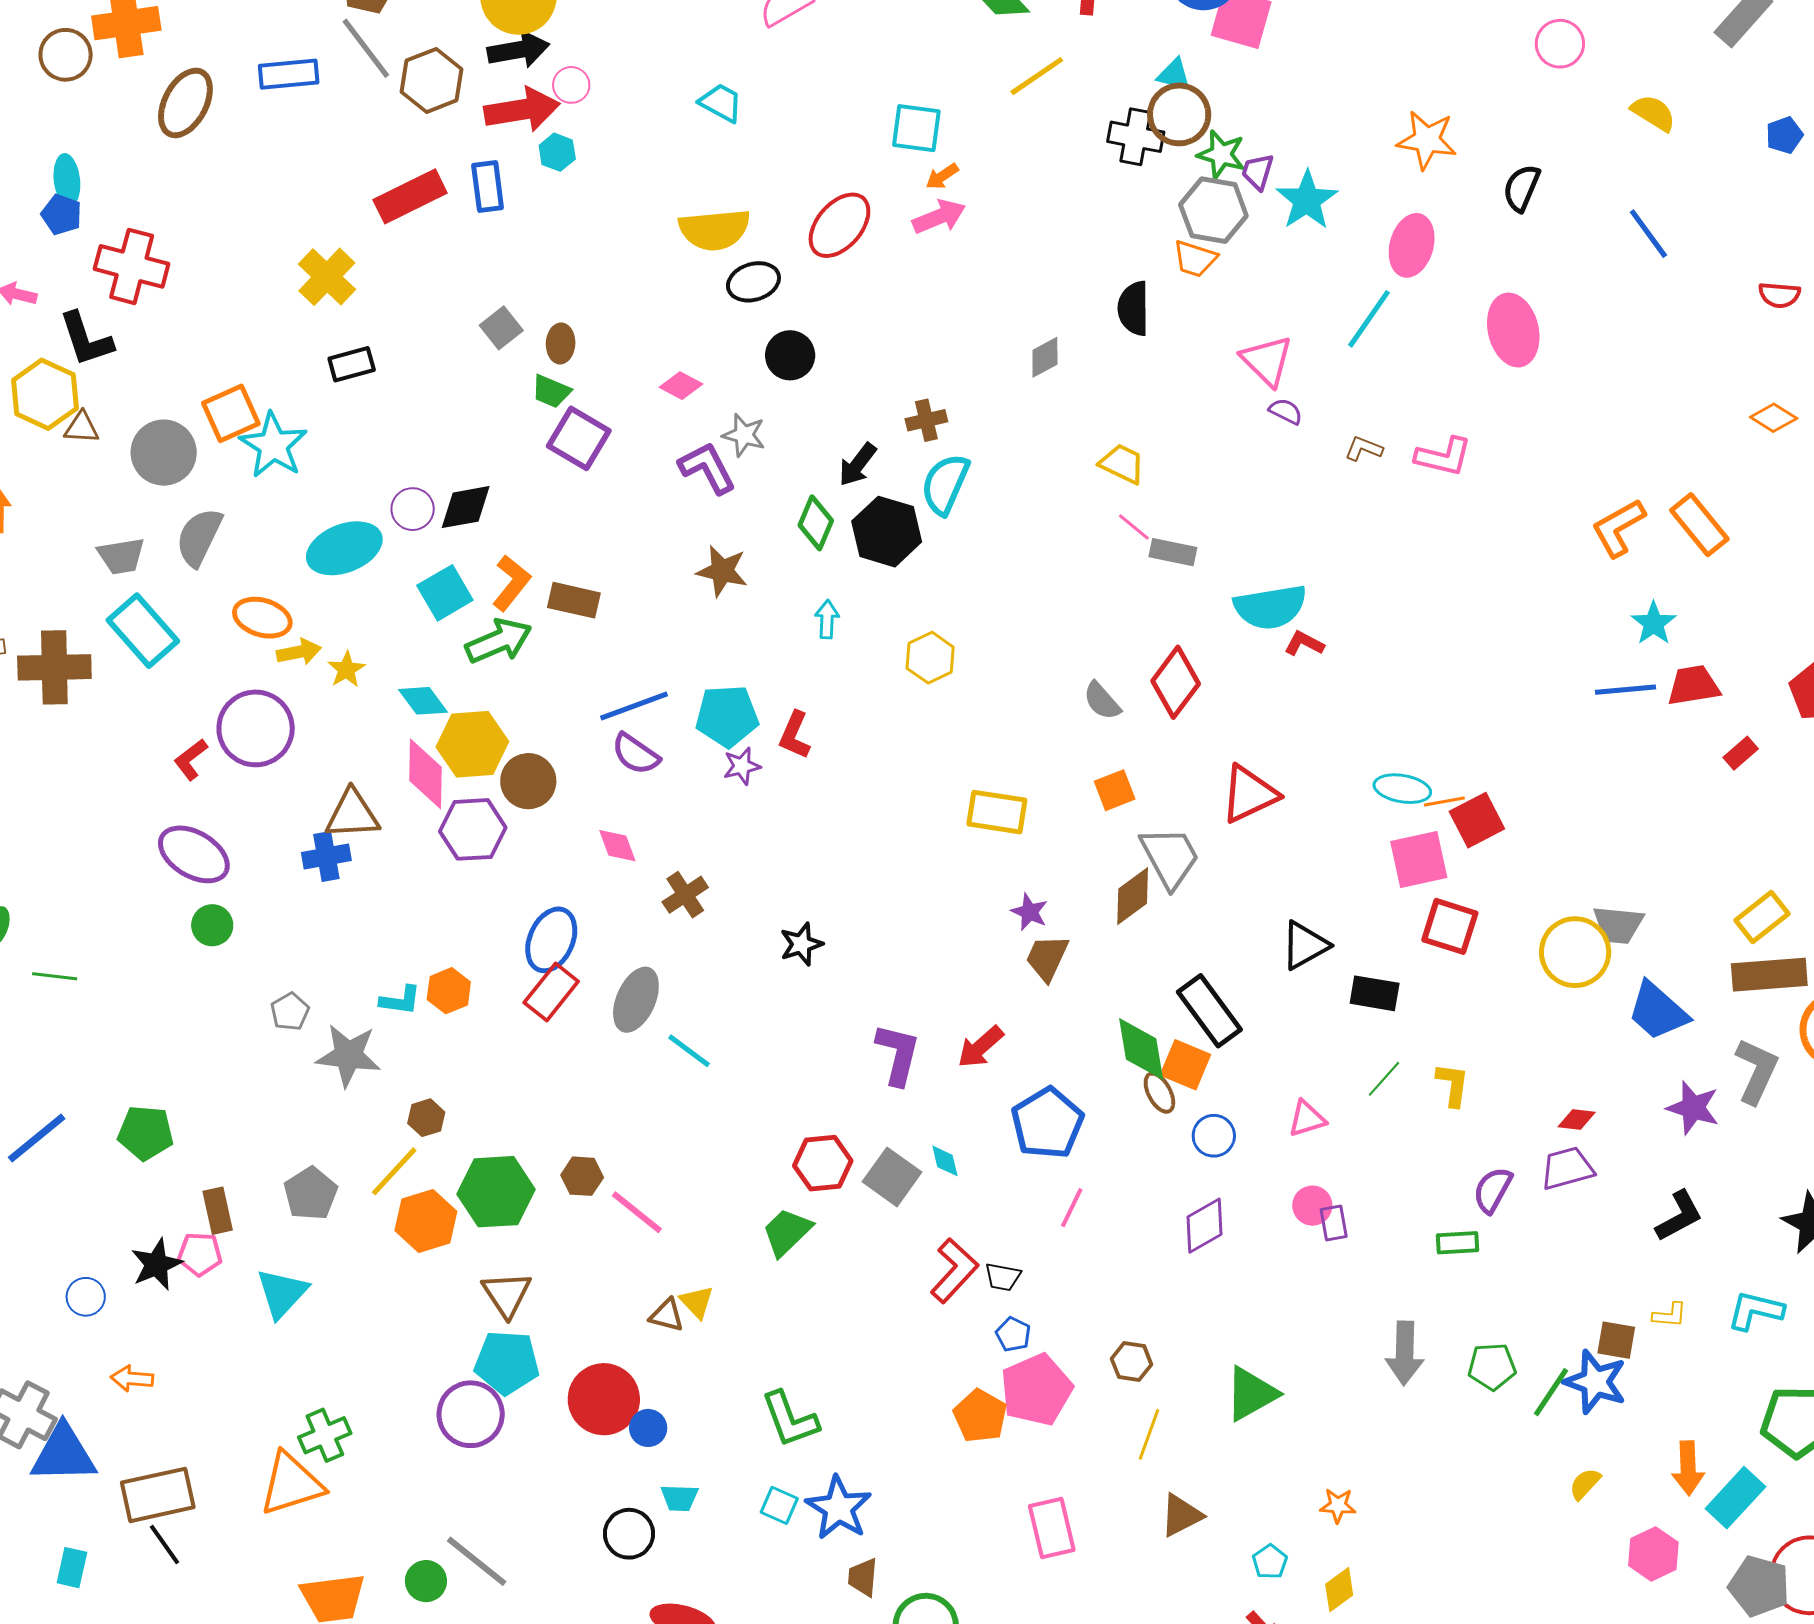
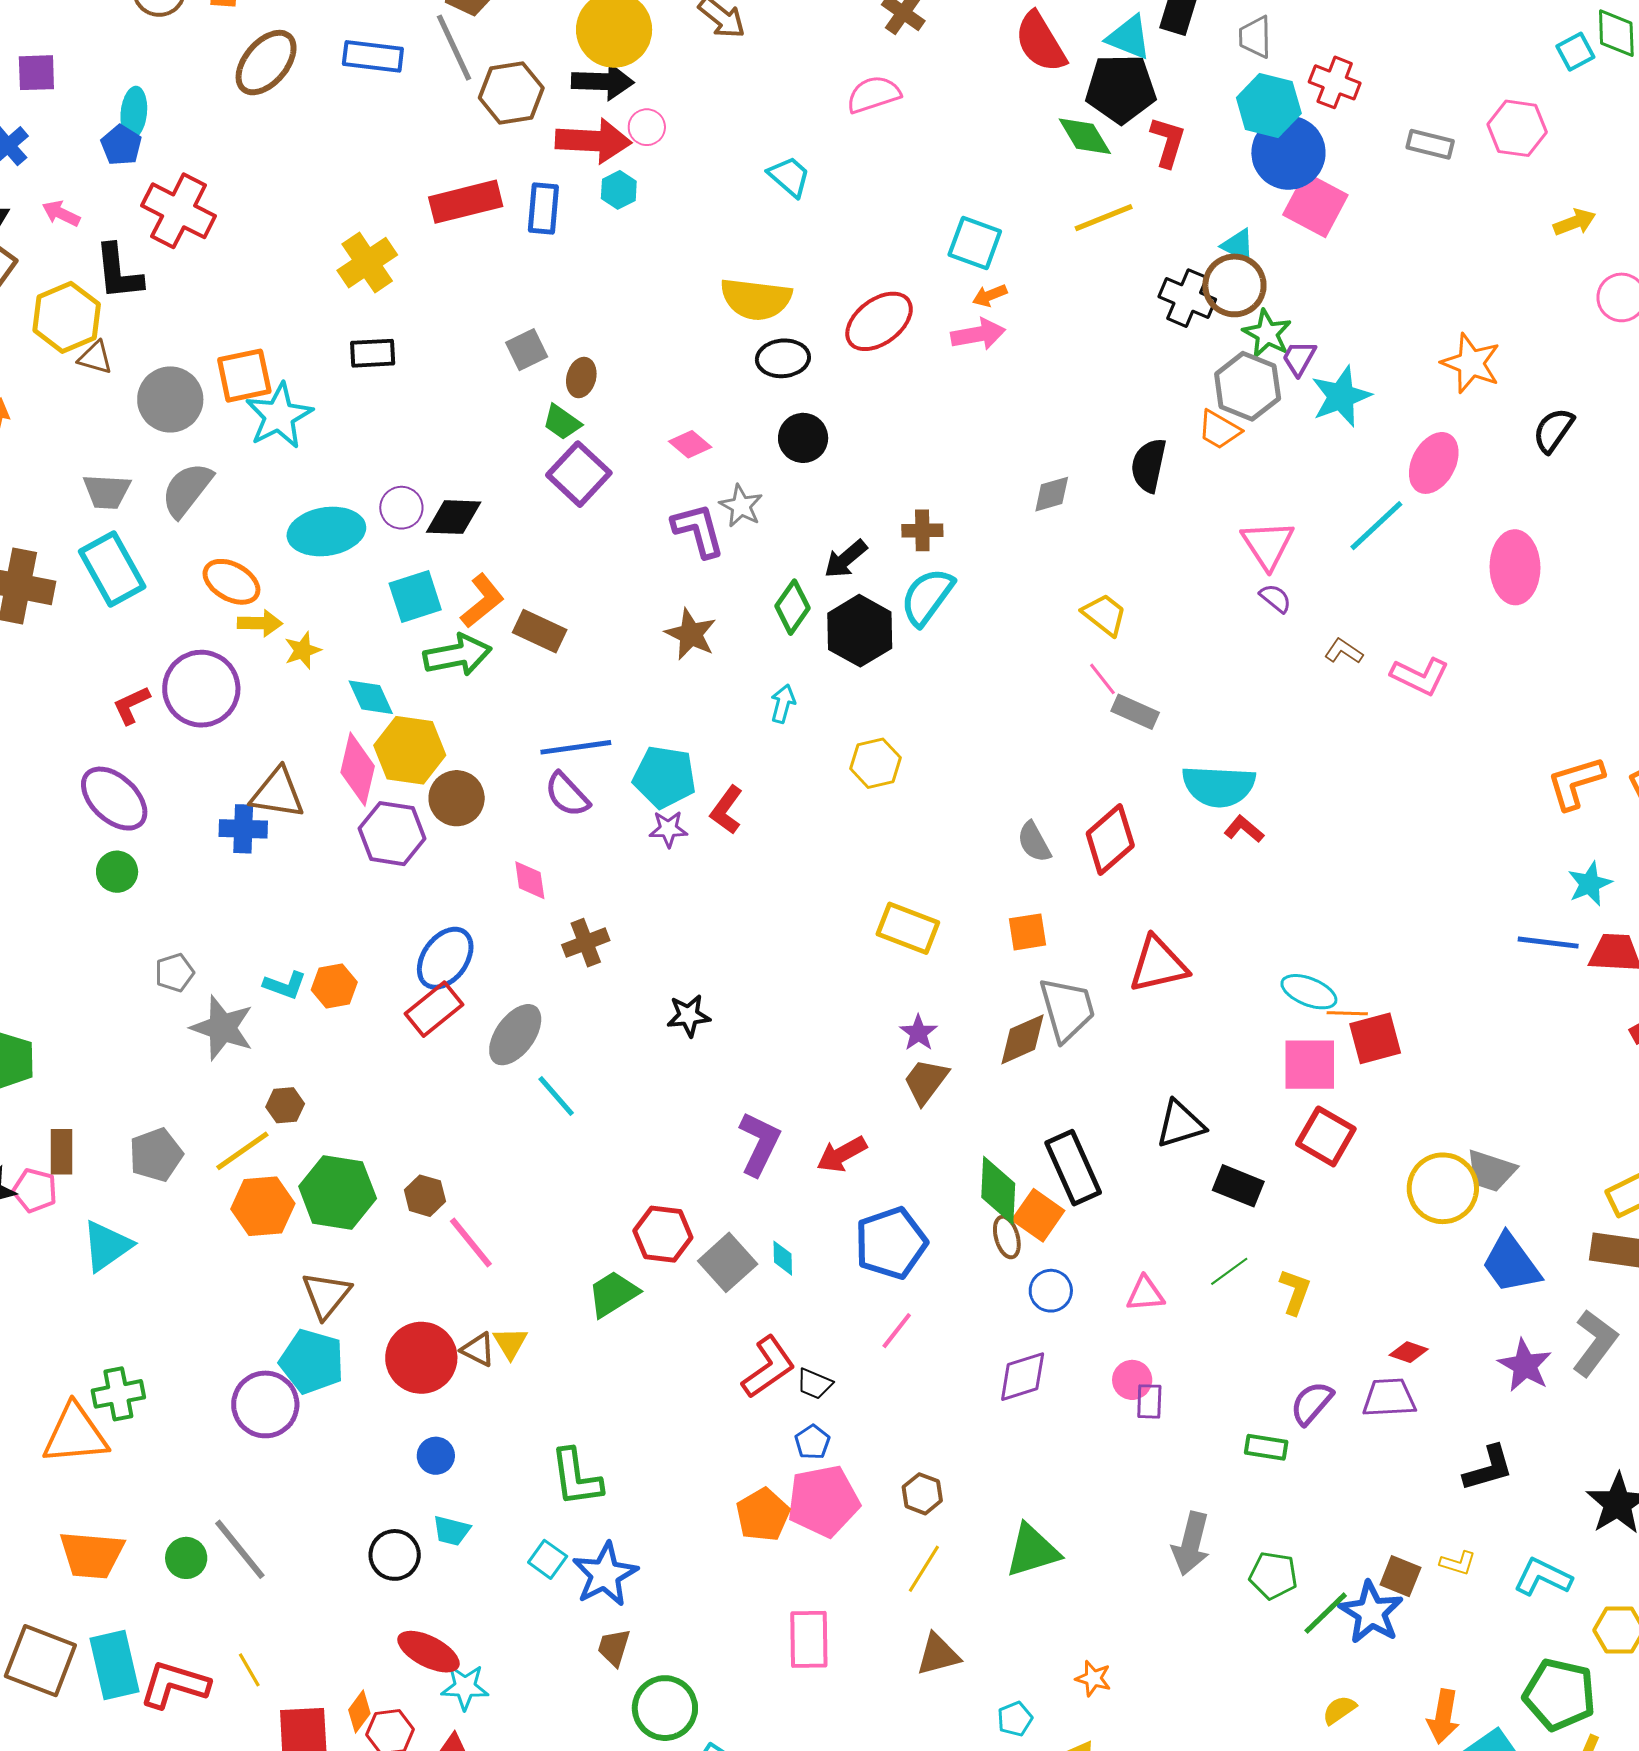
red circle: (604, 1399) -> (421, 1358), moved

